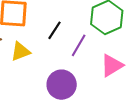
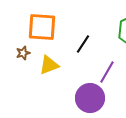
purple line: (79, 45) -> (107, 72), moved

